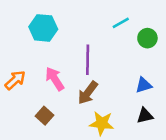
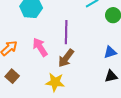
brown square: (44, 116) -> (12, 76), moved
yellow star: (102, 123) -> (55, 82), moved

